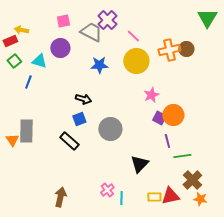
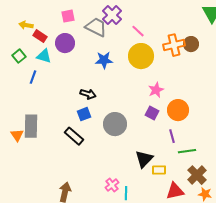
red rectangle: (10, 41) -> (40, 36), moved, turned 56
purple square: (159, 118) -> (152, 113), moved
yellow rectangle: (154, 197) -> (159, 170), moved

